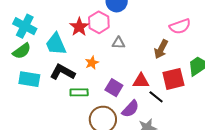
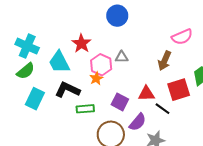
pink hexagon: (99, 22) -> (101, 65), moved
cyan rectangle: (29, 79) -> (35, 99), turned -70

